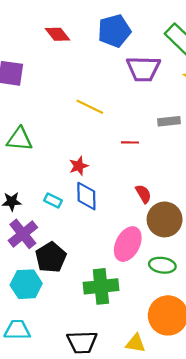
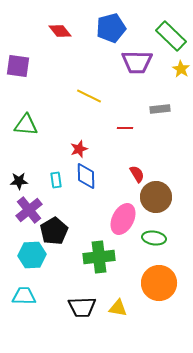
cyan rectangle: (53, 200) -> (56, 180), turned 56
yellow triangle: (136, 343) -> (118, 308), moved

